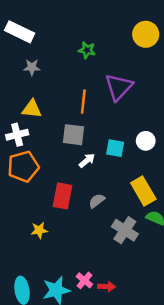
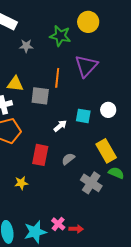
yellow circle: (146, 34) -> (88, 22), moved
green star: (87, 50) -> (60, 36), size x1.5
gray star: (32, 67) -> (26, 46), moved
gray square: (73, 135) -> (40, 96), moved

